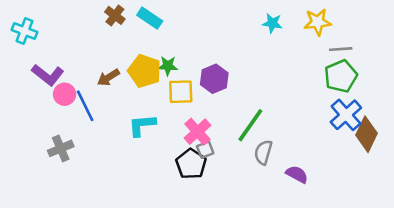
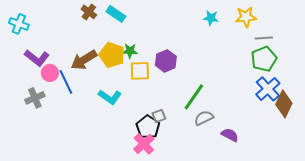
brown arrow: (108, 77) -> (84, 60), size x1.5
cyan L-shape: (142, 125) -> (110, 97), turned -140
pink cross: (197, 132) -> (144, 144), moved
gray cross: (61, 148) -> (35, 98), moved
gray semicircle: (263, 152) -> (204, 118), turned 48

